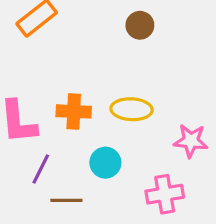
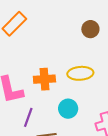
brown circle: (140, 25) -> (90, 29), moved

